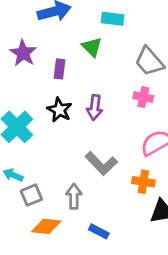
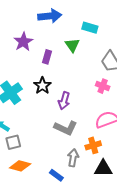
purple arrow: (95, 107) -> (64, 101), moved
gray L-shape: (101, 163) -> (66, 128), turned -30
orange cross: (143, 182) -> (93, 145), turned -35
gray arrow: (74, 196) -> (73, 158), moved

